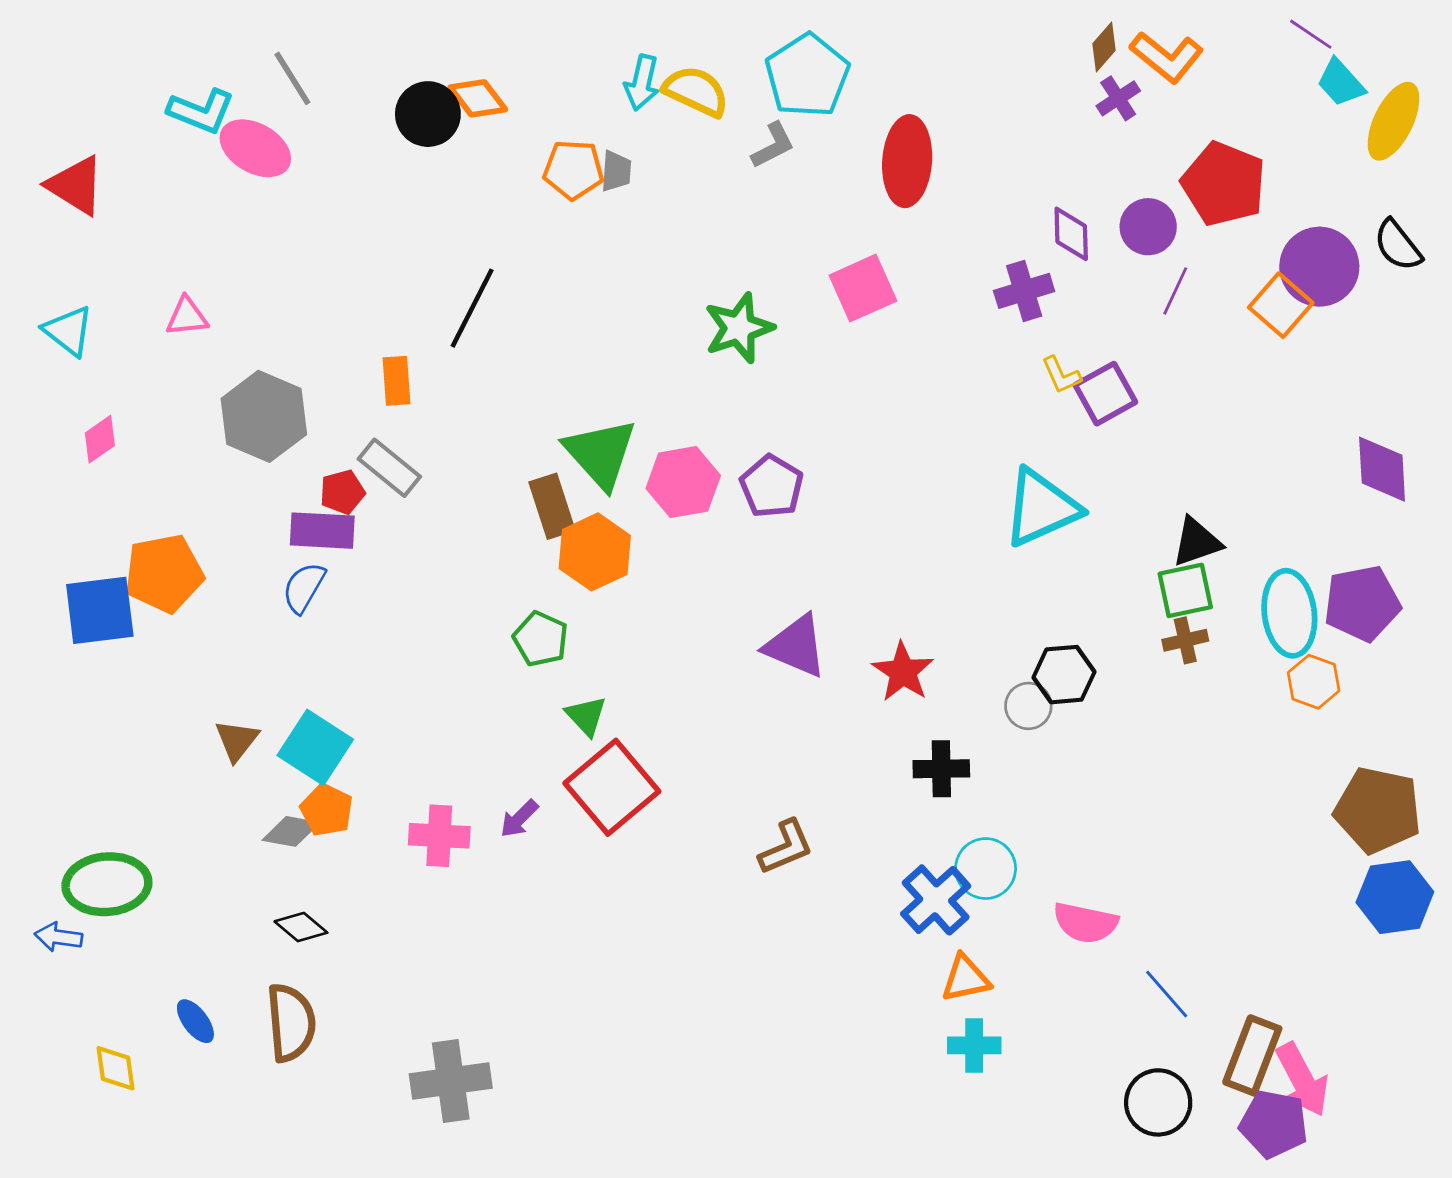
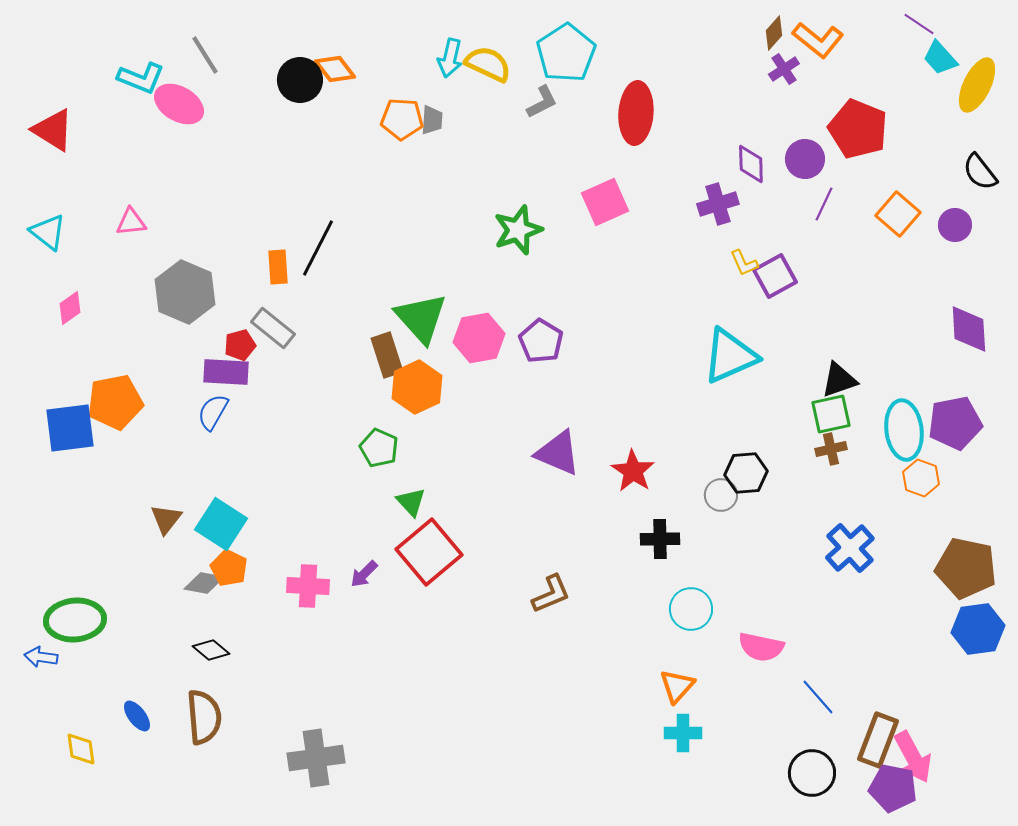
purple circle: (1319, 267) -> (955, 225), moved, size x0.6
black line: (472, 308) -> (318, 248), moved
blue cross: (936, 900) -> (850, 548), moved
orange triangle: (966, 978) -> (677, 686), turned -36

